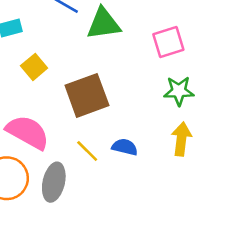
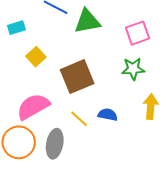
green star: (179, 91) -> (133, 69), moved
pink semicircle: (28, 132) -> (33, 107), turned -56

